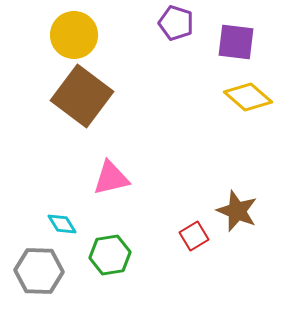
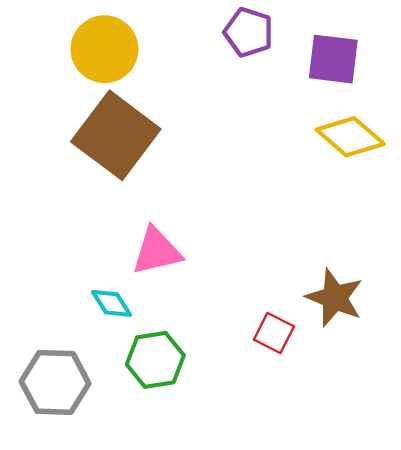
cyan diamond: (62, 224) -> (112, 303), moved
red square: (194, 236) -> (274, 333), turned -32

